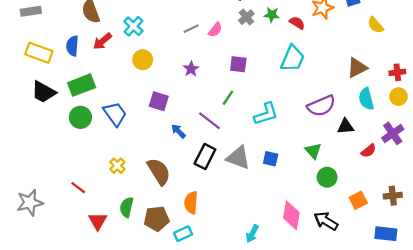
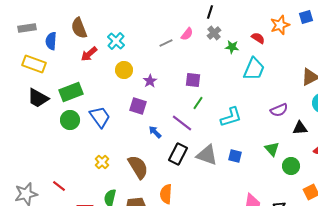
green star: (272, 15) -> (232, 47), moved
pink semicircle: (215, 30) -> (187, 34), moved
blue semicircle: (72, 46) -> (51, 41), moved
purple square: (238, 64) -> (193, 80), moved
purple star: (191, 69) -> (150, 81), moved
purple semicircle: (321, 106) -> (279, 110), size x0.7
green circle: (327, 177) -> (291, 166), moved
red line: (78, 188) -> (59, 186), moved

